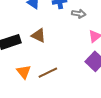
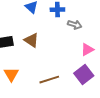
brown line: (48, 73) -> (49, 80), moved

